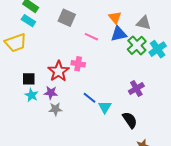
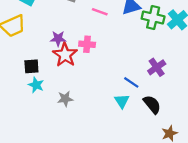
green cross: (137, 45) -> (153, 18), turned -30
purple star: (51, 93) -> (58, 39), moved
blue line: (89, 98) -> (131, 82), moved
cyan triangle: (105, 107) -> (122, 101), moved

